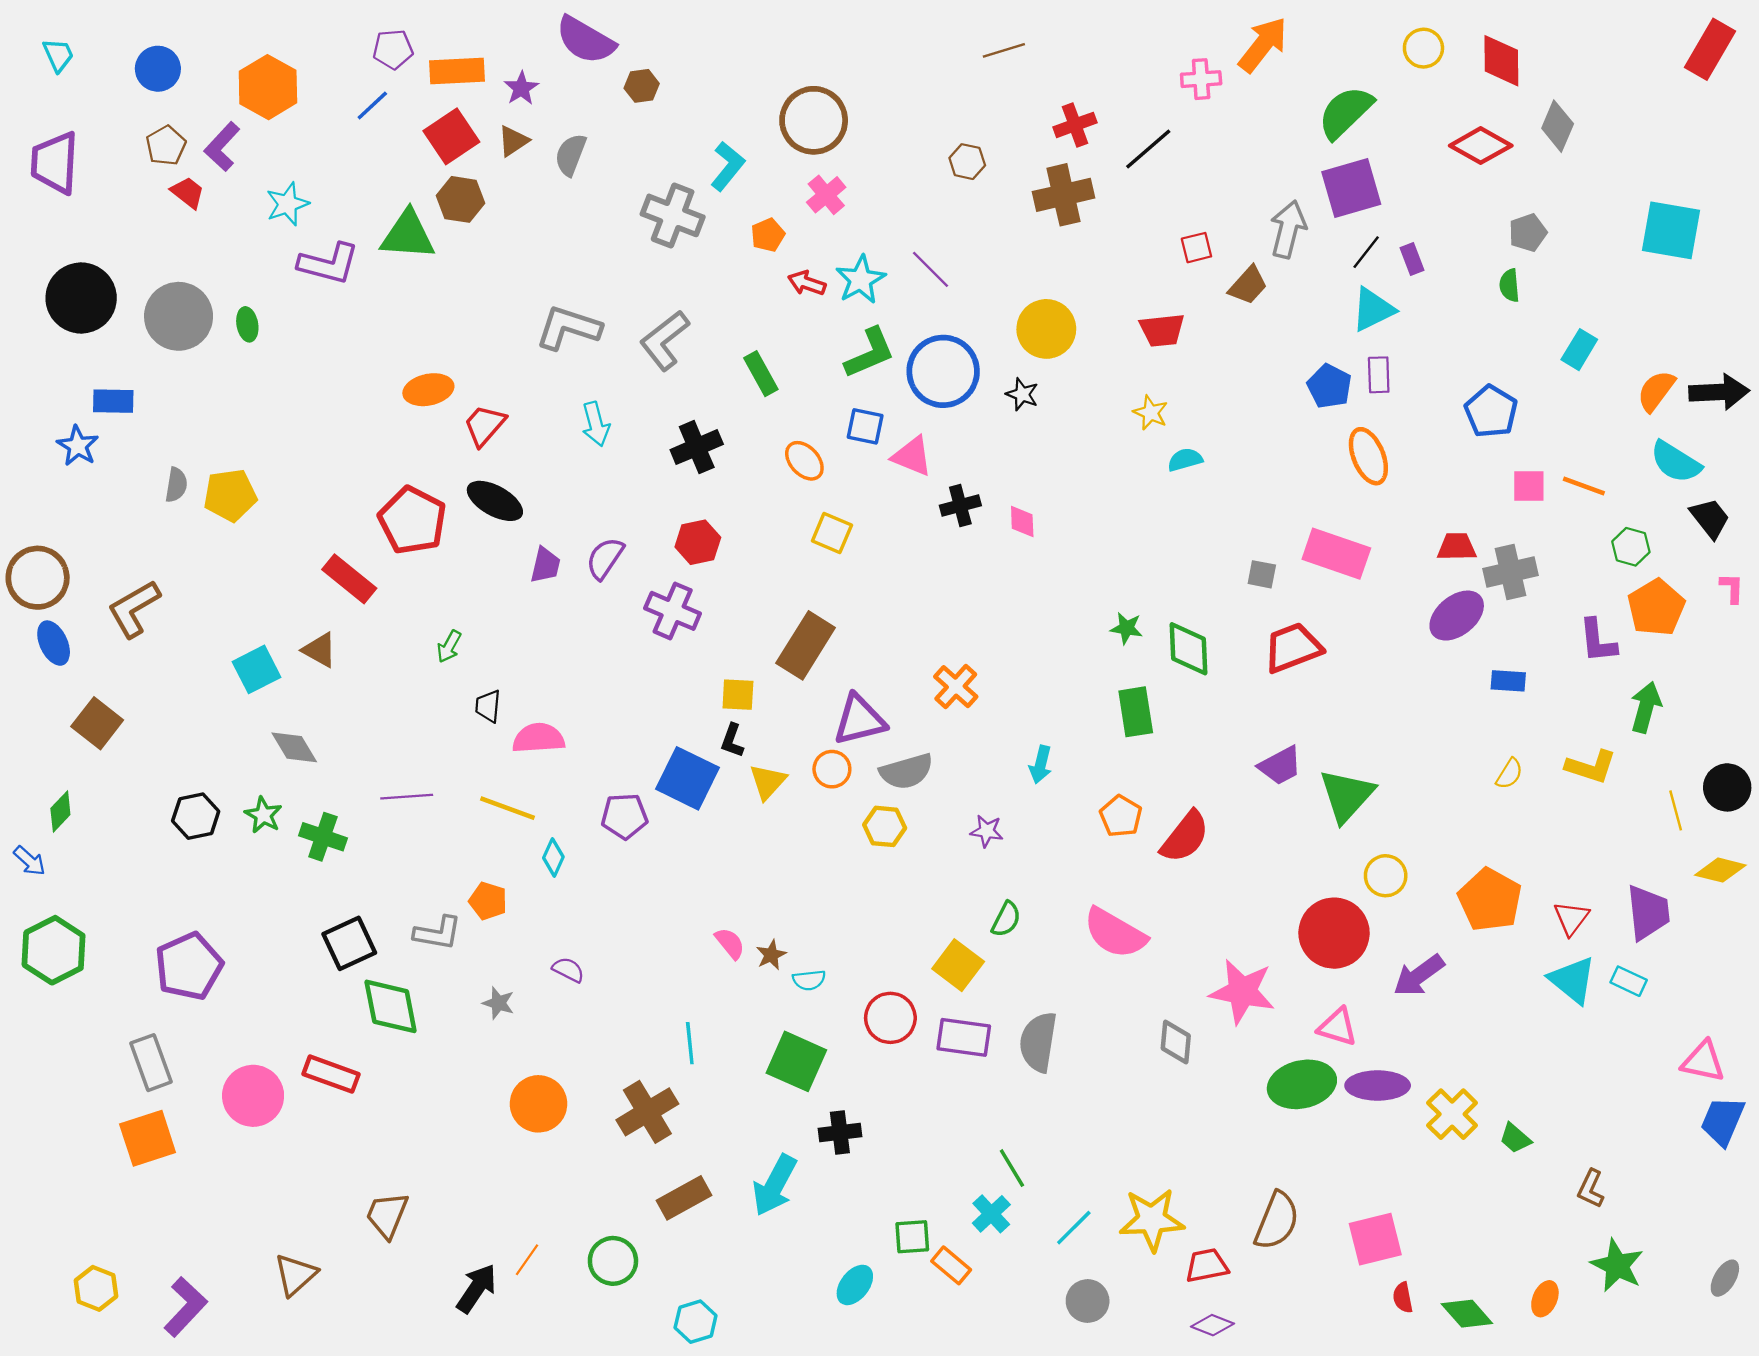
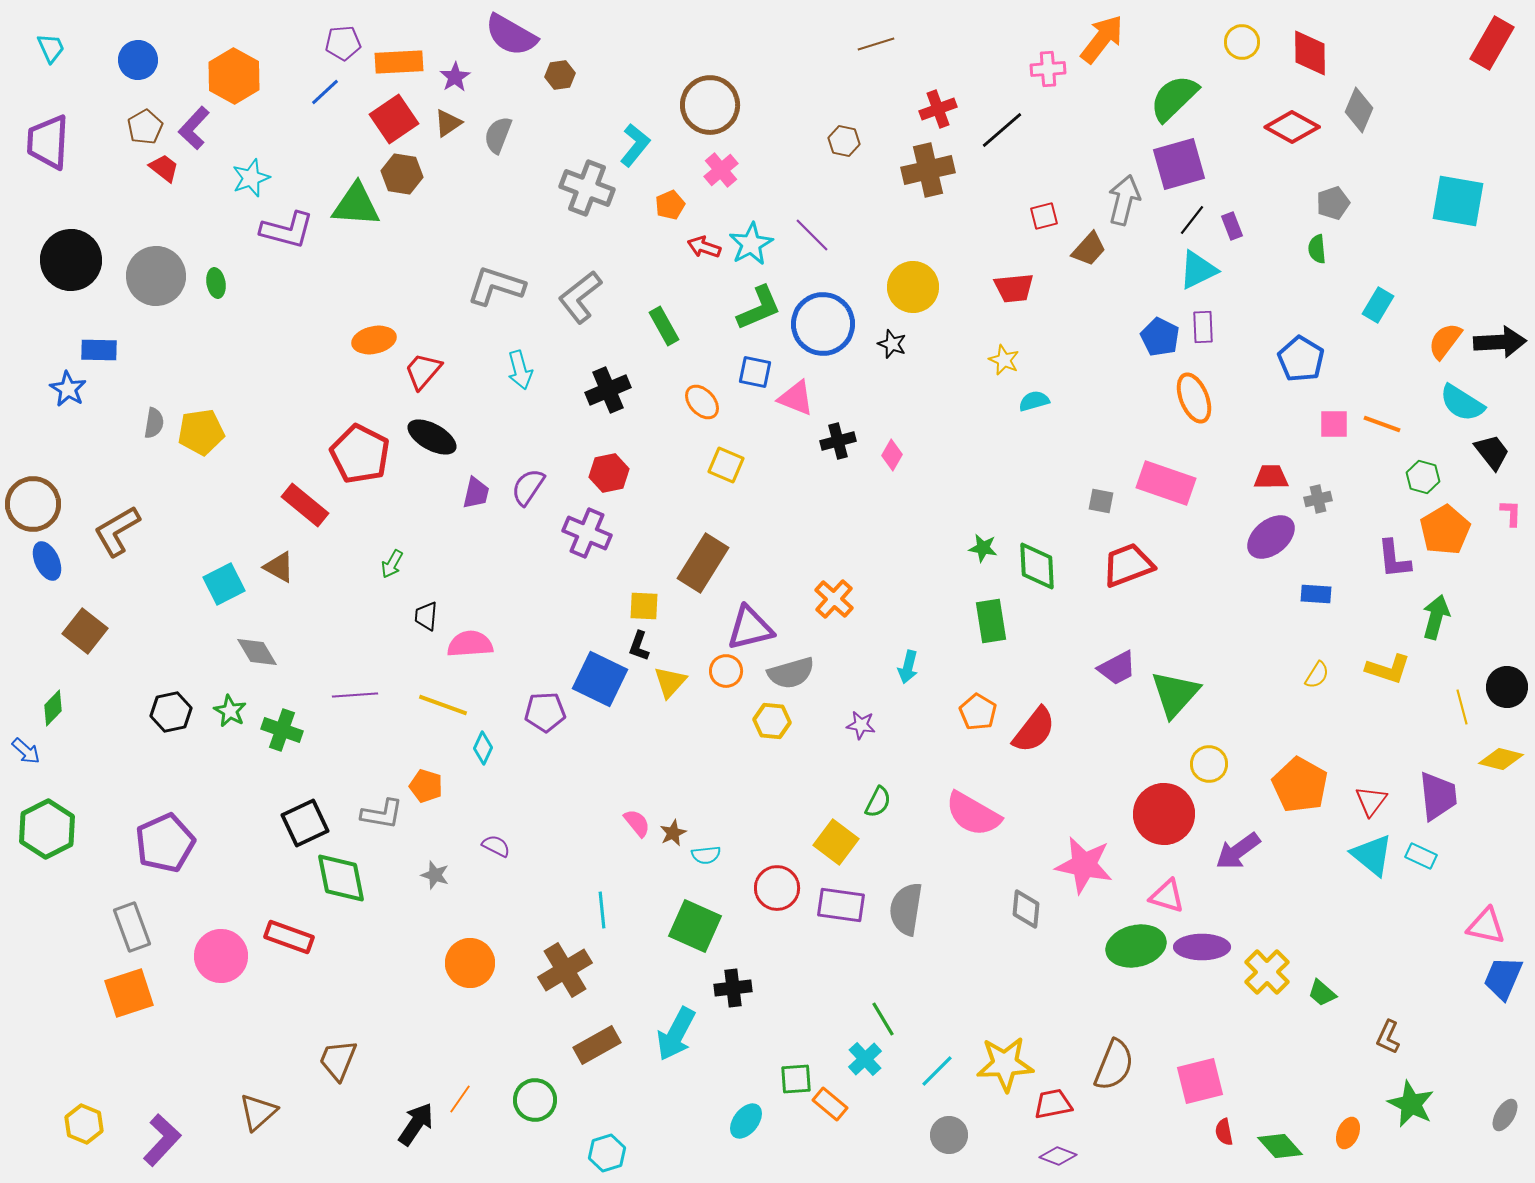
pink diamond: (1022, 522) -> (892, 455), turned 32
gray cross: (1511, 572) -> (1318, 499), size x0.6

